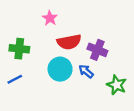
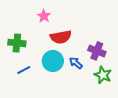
purple cross: (97, 50) -> (97, 51), moved
blue line: (15, 79) -> (24, 70), moved

